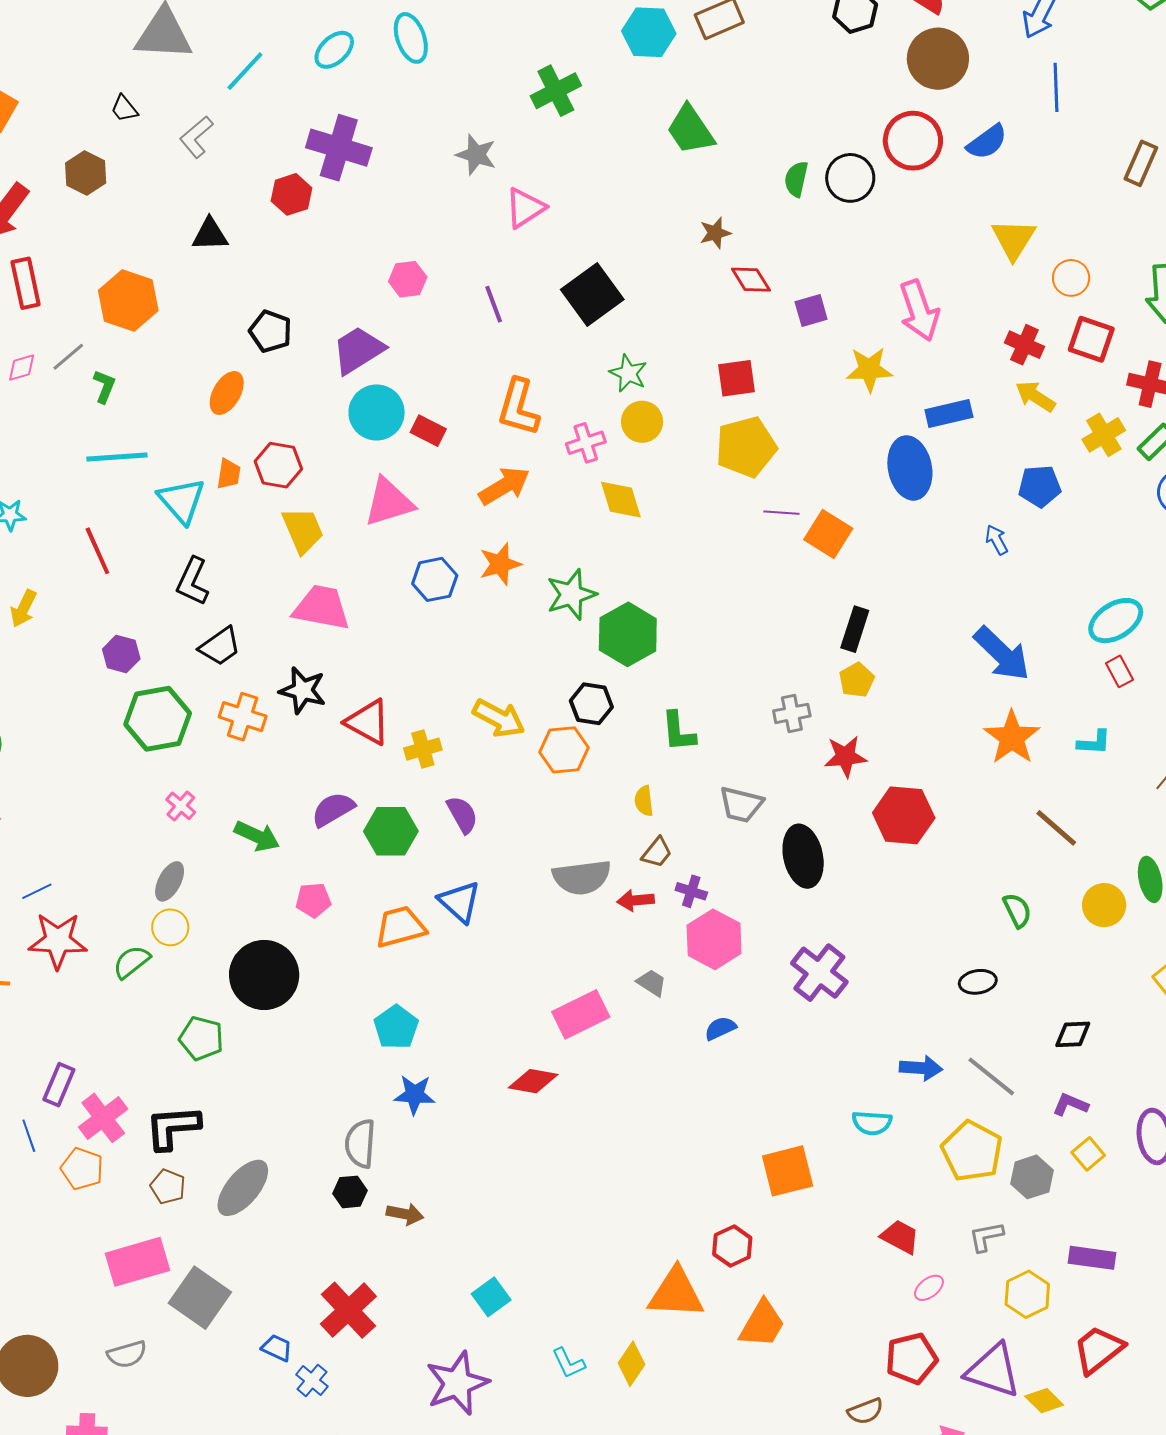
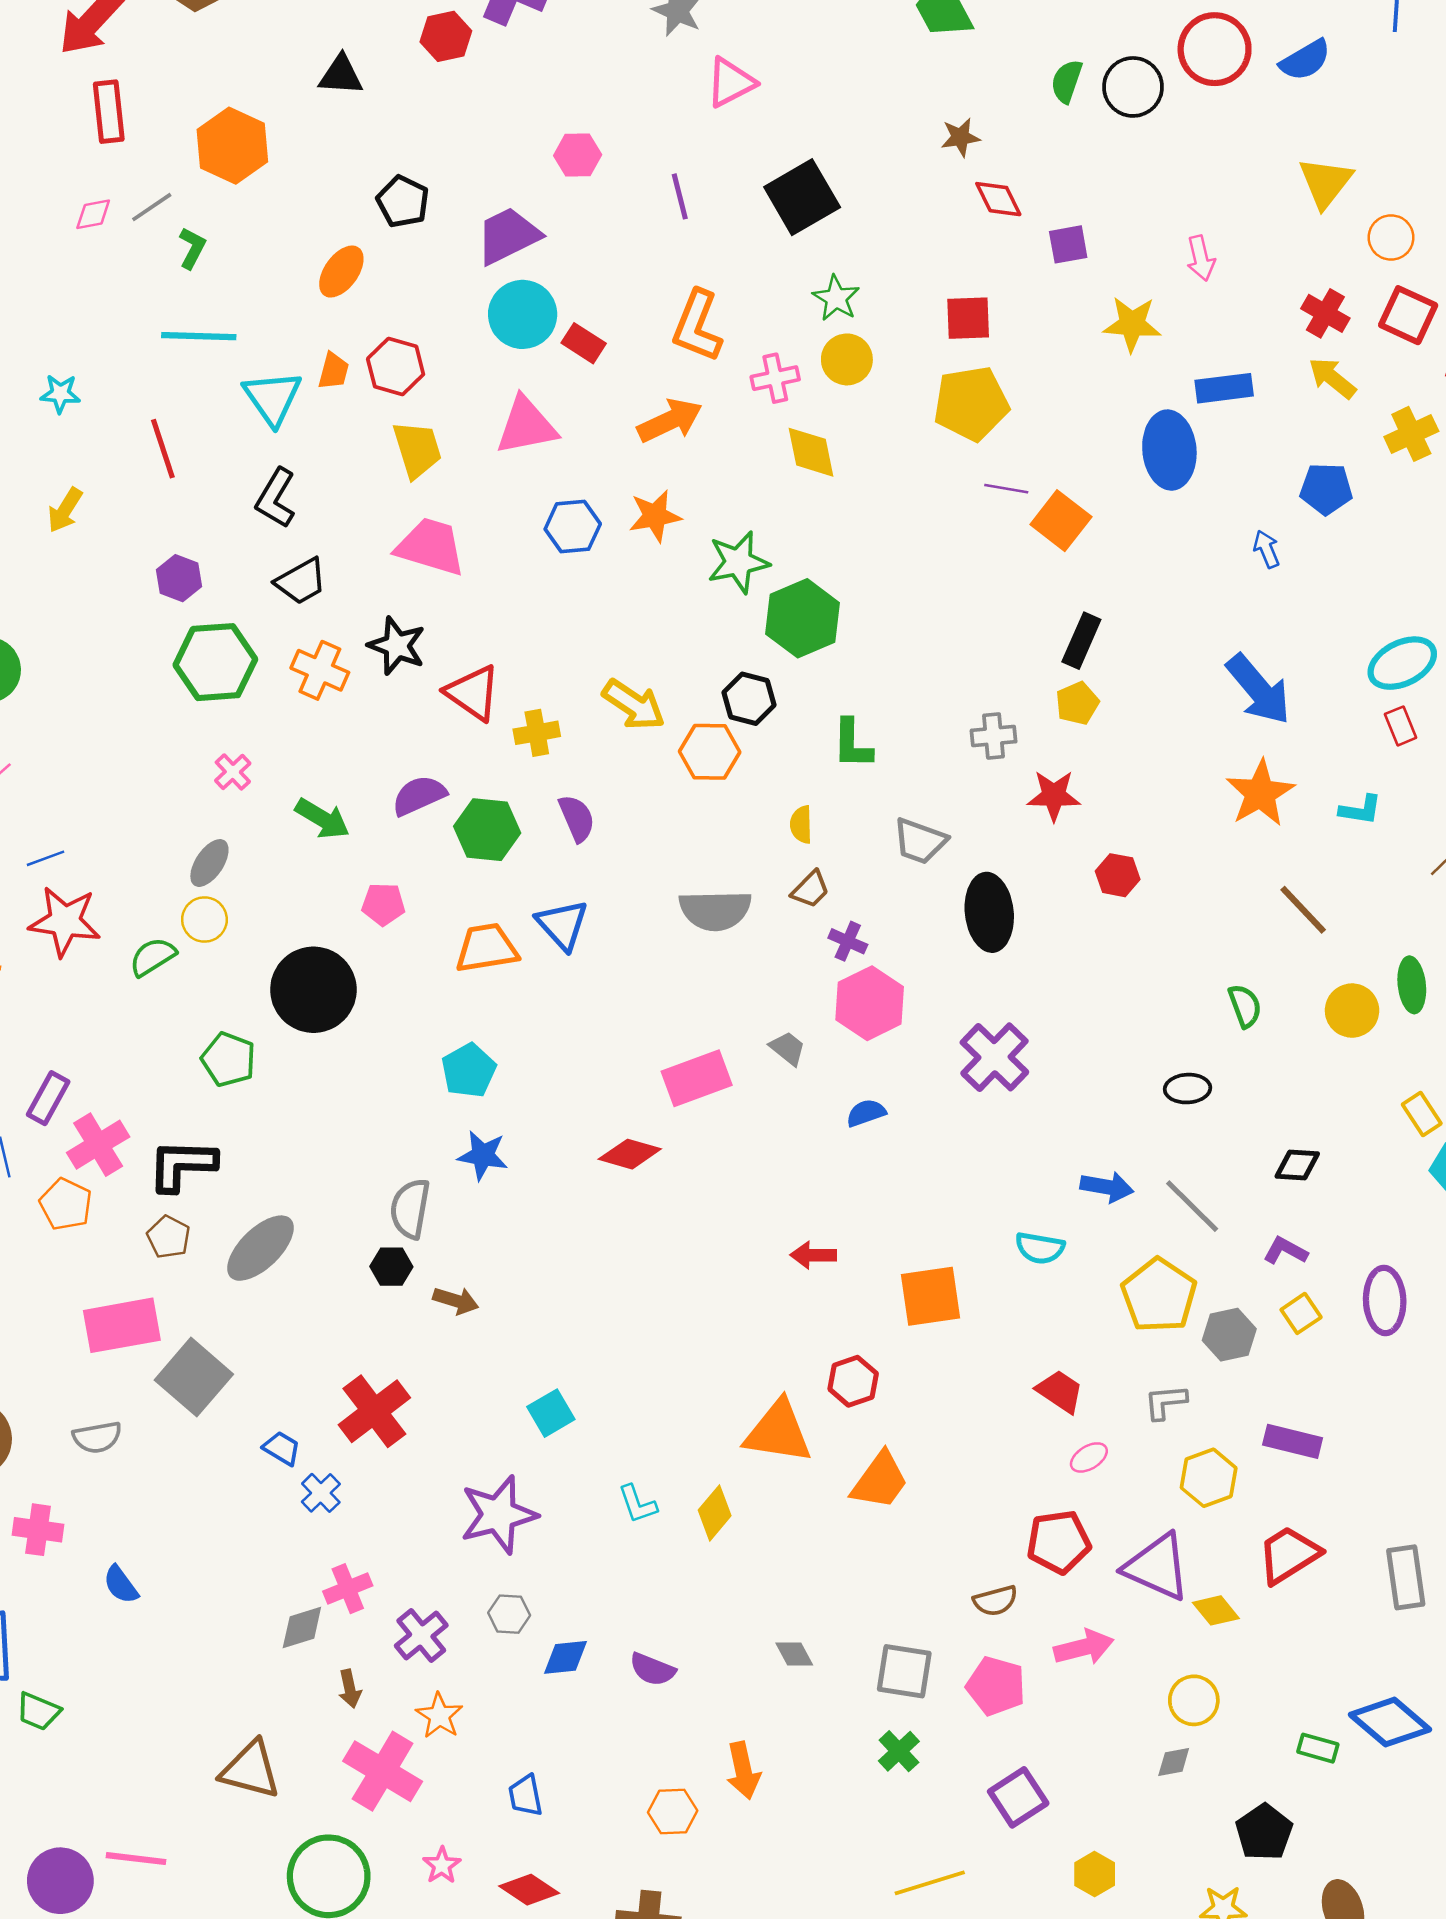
pink arrow: (919, 311) -> (1201, 258), size x0.6
red hexagon: (904, 815) -> (1118, 875), size x0.6
red arrow: (636, 900) -> (813, 1255), moved

